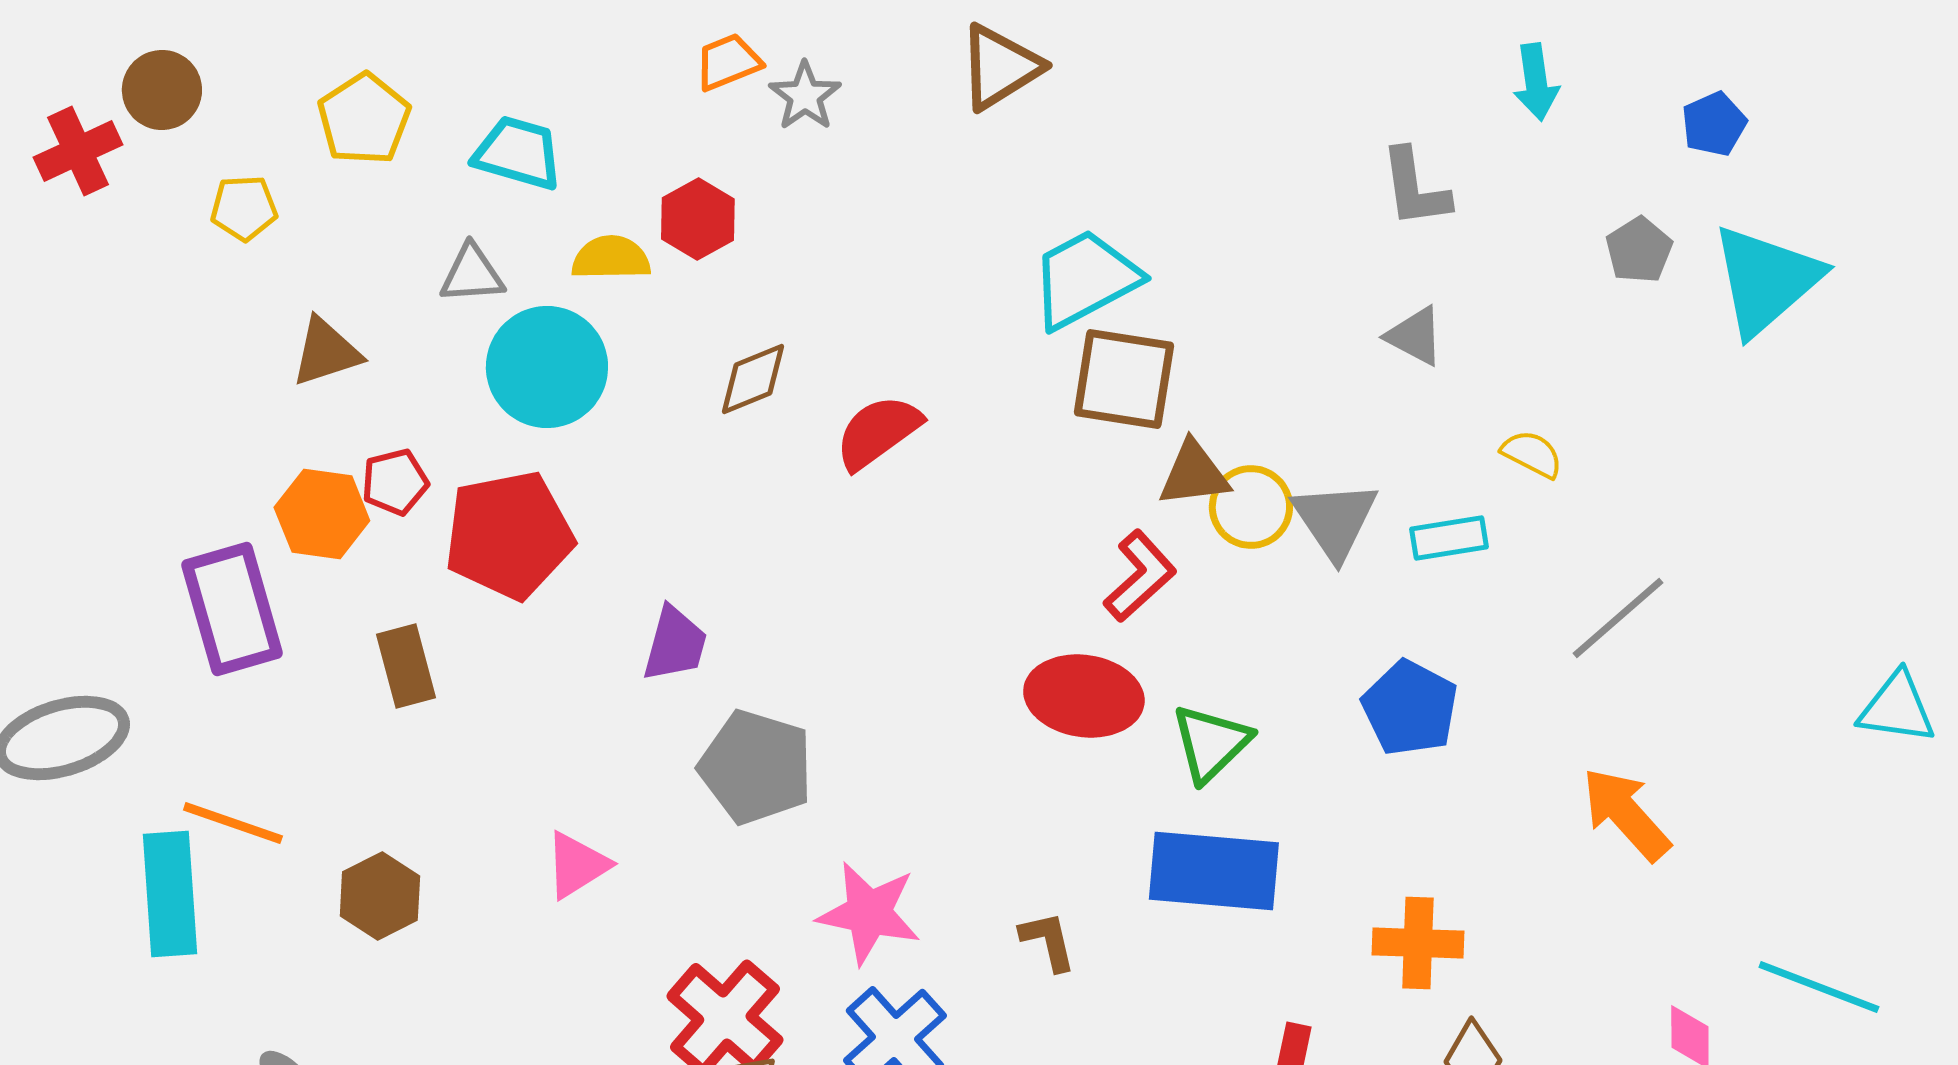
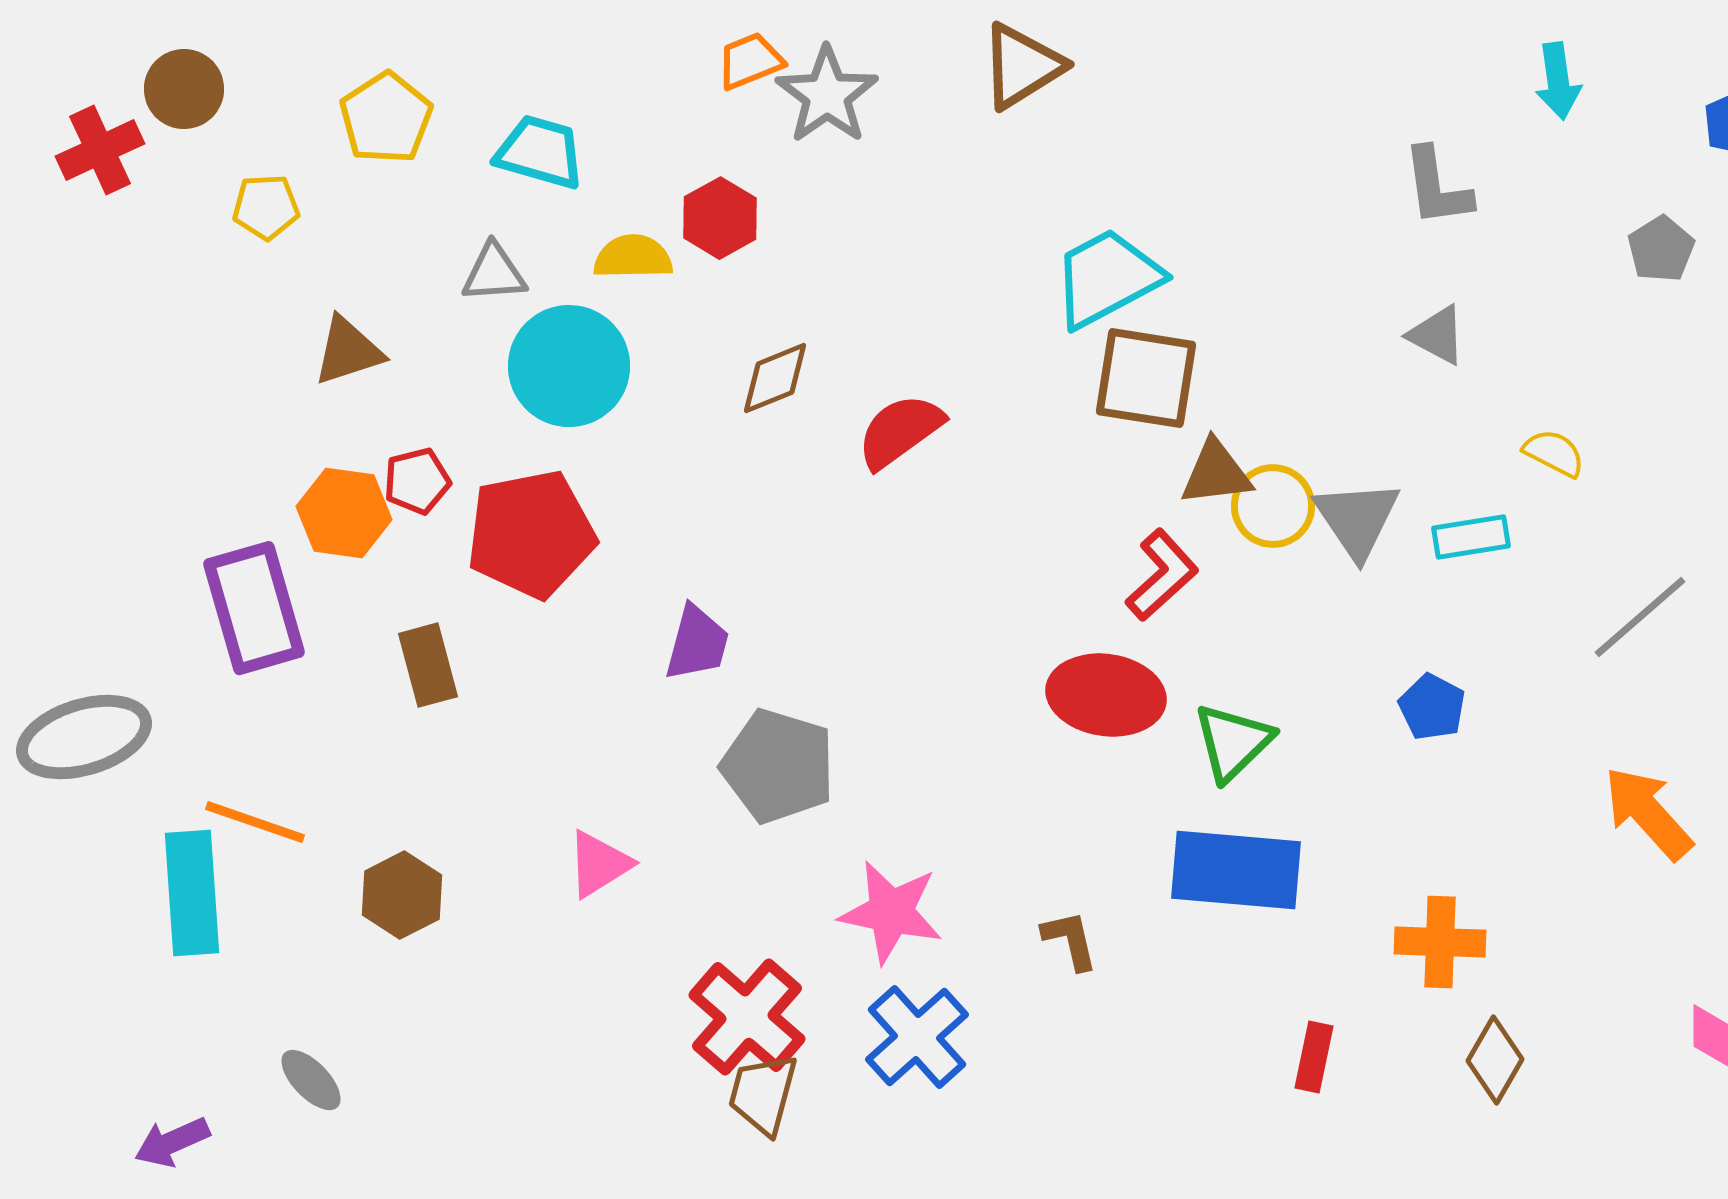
gray star: (805, 96) -> (827, 95), size x1.4
blue pentagon: (1410, 708) -> (1432, 707), size x0.7

